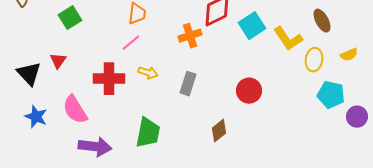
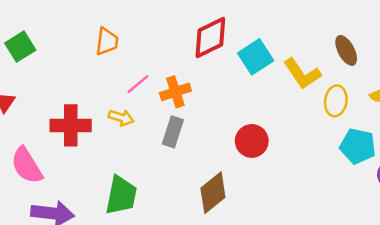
orange cross: (190, 36) -> (175, 92), moved
pink line: (131, 43) -> (138, 84), moved
brown diamond: (219, 131) -> (213, 193), size x1.4

